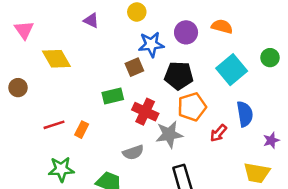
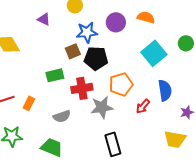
purple triangle: (91, 20) -> (44, 19), moved
black pentagon: (179, 76) -> (96, 58), moved
red cross: (145, 112) -> (82, 88), turned -35
gray semicircle: (133, 152) -> (62, 116), moved

